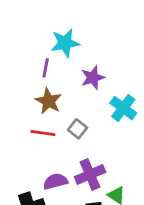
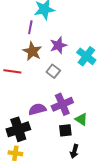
purple star: (93, 78) -> (58, 45), moved
red line: (43, 133) -> (12, 71), moved

